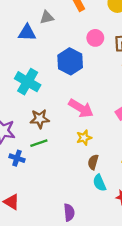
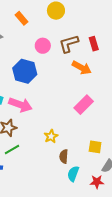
pink arrow: (81, 108) -> (20, 105), moved
cyan semicircle: (99, 183) -> (73, 174), turned 56

